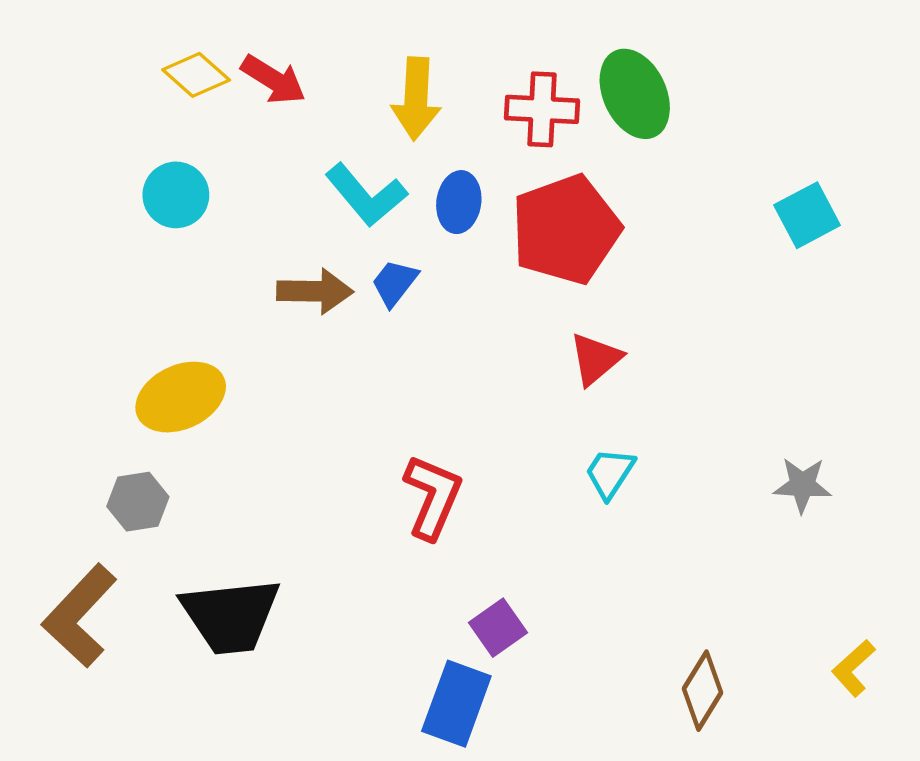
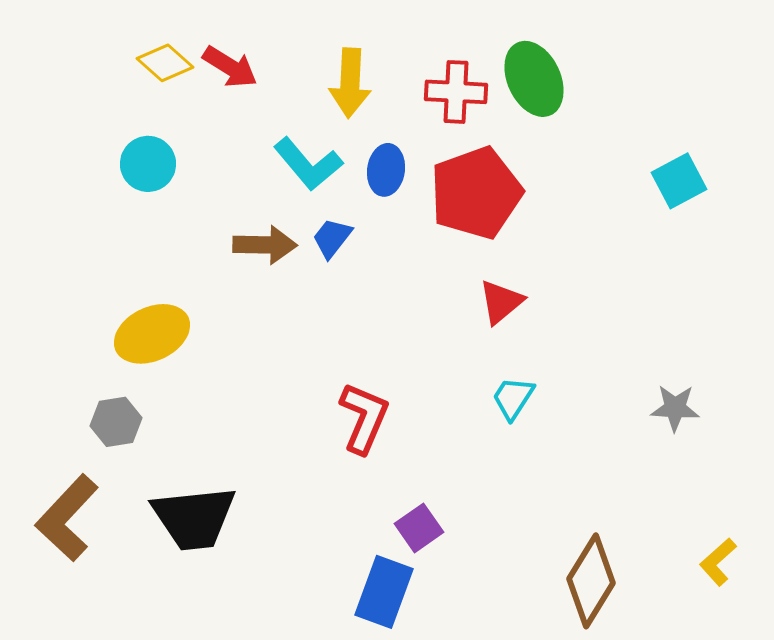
brown diamond: (702, 691) -> (591, 581), size x1.4

